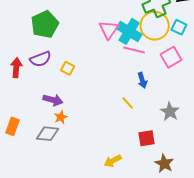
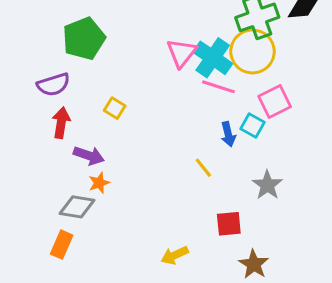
cyan square: (179, 27) -> (253, 126), moved
purple semicircle: (40, 59) -> (53, 85), moved
red arrow: (16, 68) -> (61, 123), moved
orange rectangle: (12, 126) -> (62, 245), moved

